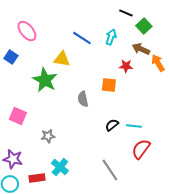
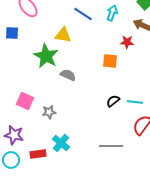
blue square: (11, 57) -> (12, 33), turned -32
gray semicircle: (83, 99) -> (68, 75), moved, turned 126
pink square: (18, 116) -> (25, 101), moved
gray line: (110, 170) -> (111, 146), turned -55

